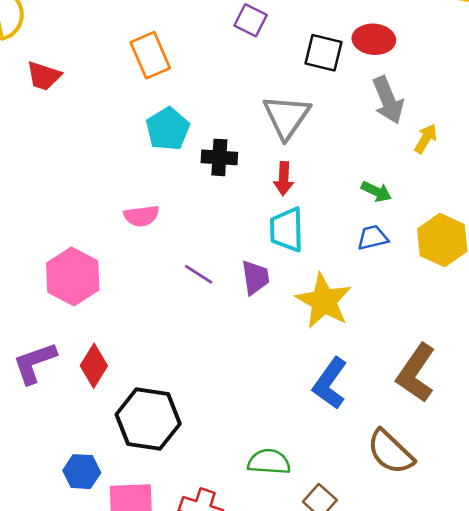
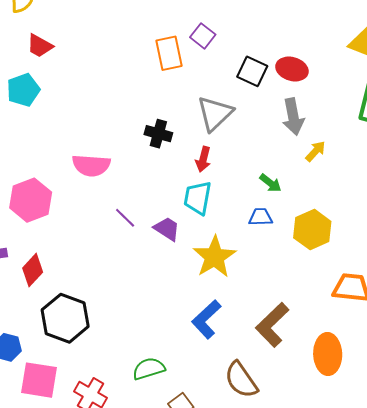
orange rectangle: (150, 55) -> (169, 53), moved
cyan pentagon: (168, 129) -> (23, 90), moved
pink semicircle: (141, 216) -> (91, 165), size x1.4
purple trapezoid: (255, 277) -> (167, 229), turned -60
green semicircle: (269, 462) -> (149, 369), turned -32

